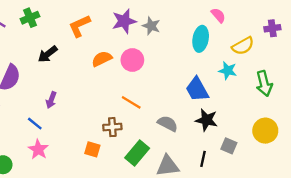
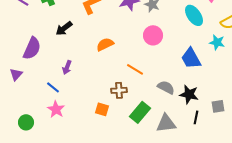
cyan ellipse: (201, 39) -> (194, 15), turned -45
orange semicircle: (102, 59) -> (105, 44), moved
pink circle: (132, 60) -> (153, 35), moved
black star: (206, 120) -> (189, 94), moved
gray square: (229, 146) -> (218, 106), turned -32

